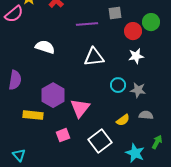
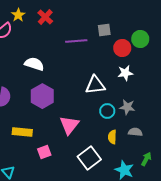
white triangle: (94, 57) -> (95, 85), moved
cyan circle: (118, 85) -> (107, 111), moved
purple hexagon: (53, 95) -> (42, 96), moved
yellow semicircle: (123, 120) -> (112, 137), turned 128
pink square: (63, 135) -> (44, 152), moved

